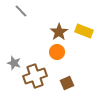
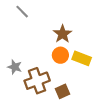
yellow rectangle: (84, 31) -> (82, 58), moved
brown square: (67, 83) -> (63, 91), moved

